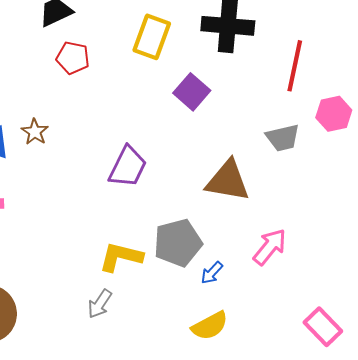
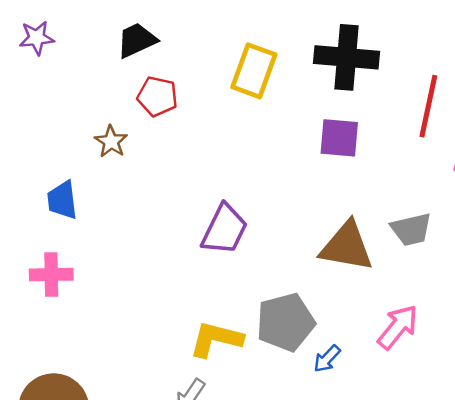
purple square: (192, 92) -> (339, 138), moved, turned -36
brown star: (35, 132) -> (111, 142), moved
gray trapezoid: (283, 138) -> (411, 229), moved

